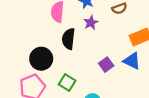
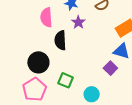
purple square: (106, 65) -> (110, 68), moved

